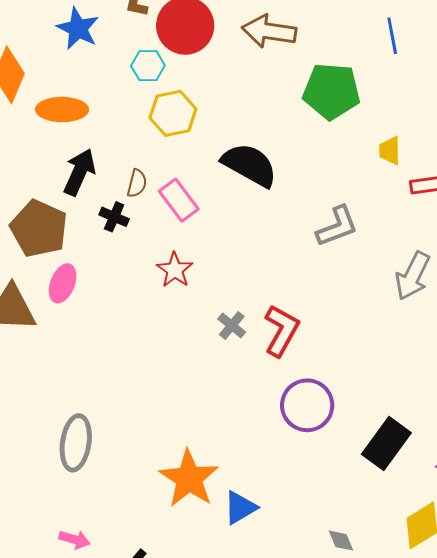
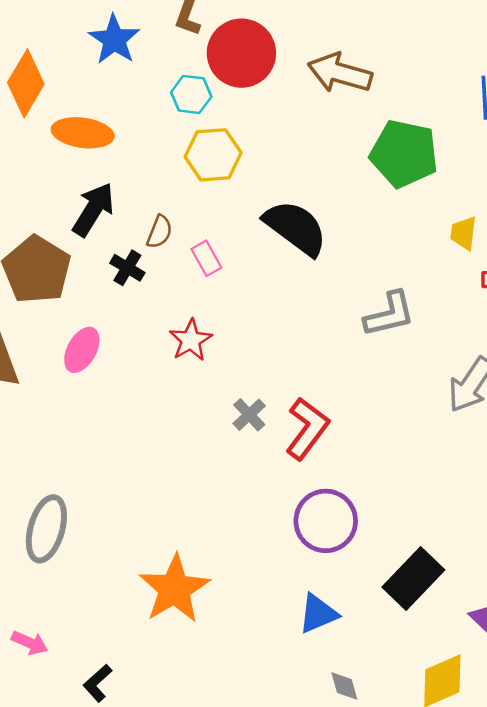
pink rectangle: (179, 200) -> (206, 258), size x0.7
pink ellipse: (63, 283) -> (82, 350), moved
blue triangle: (240, 508) -> (318, 614), moved

